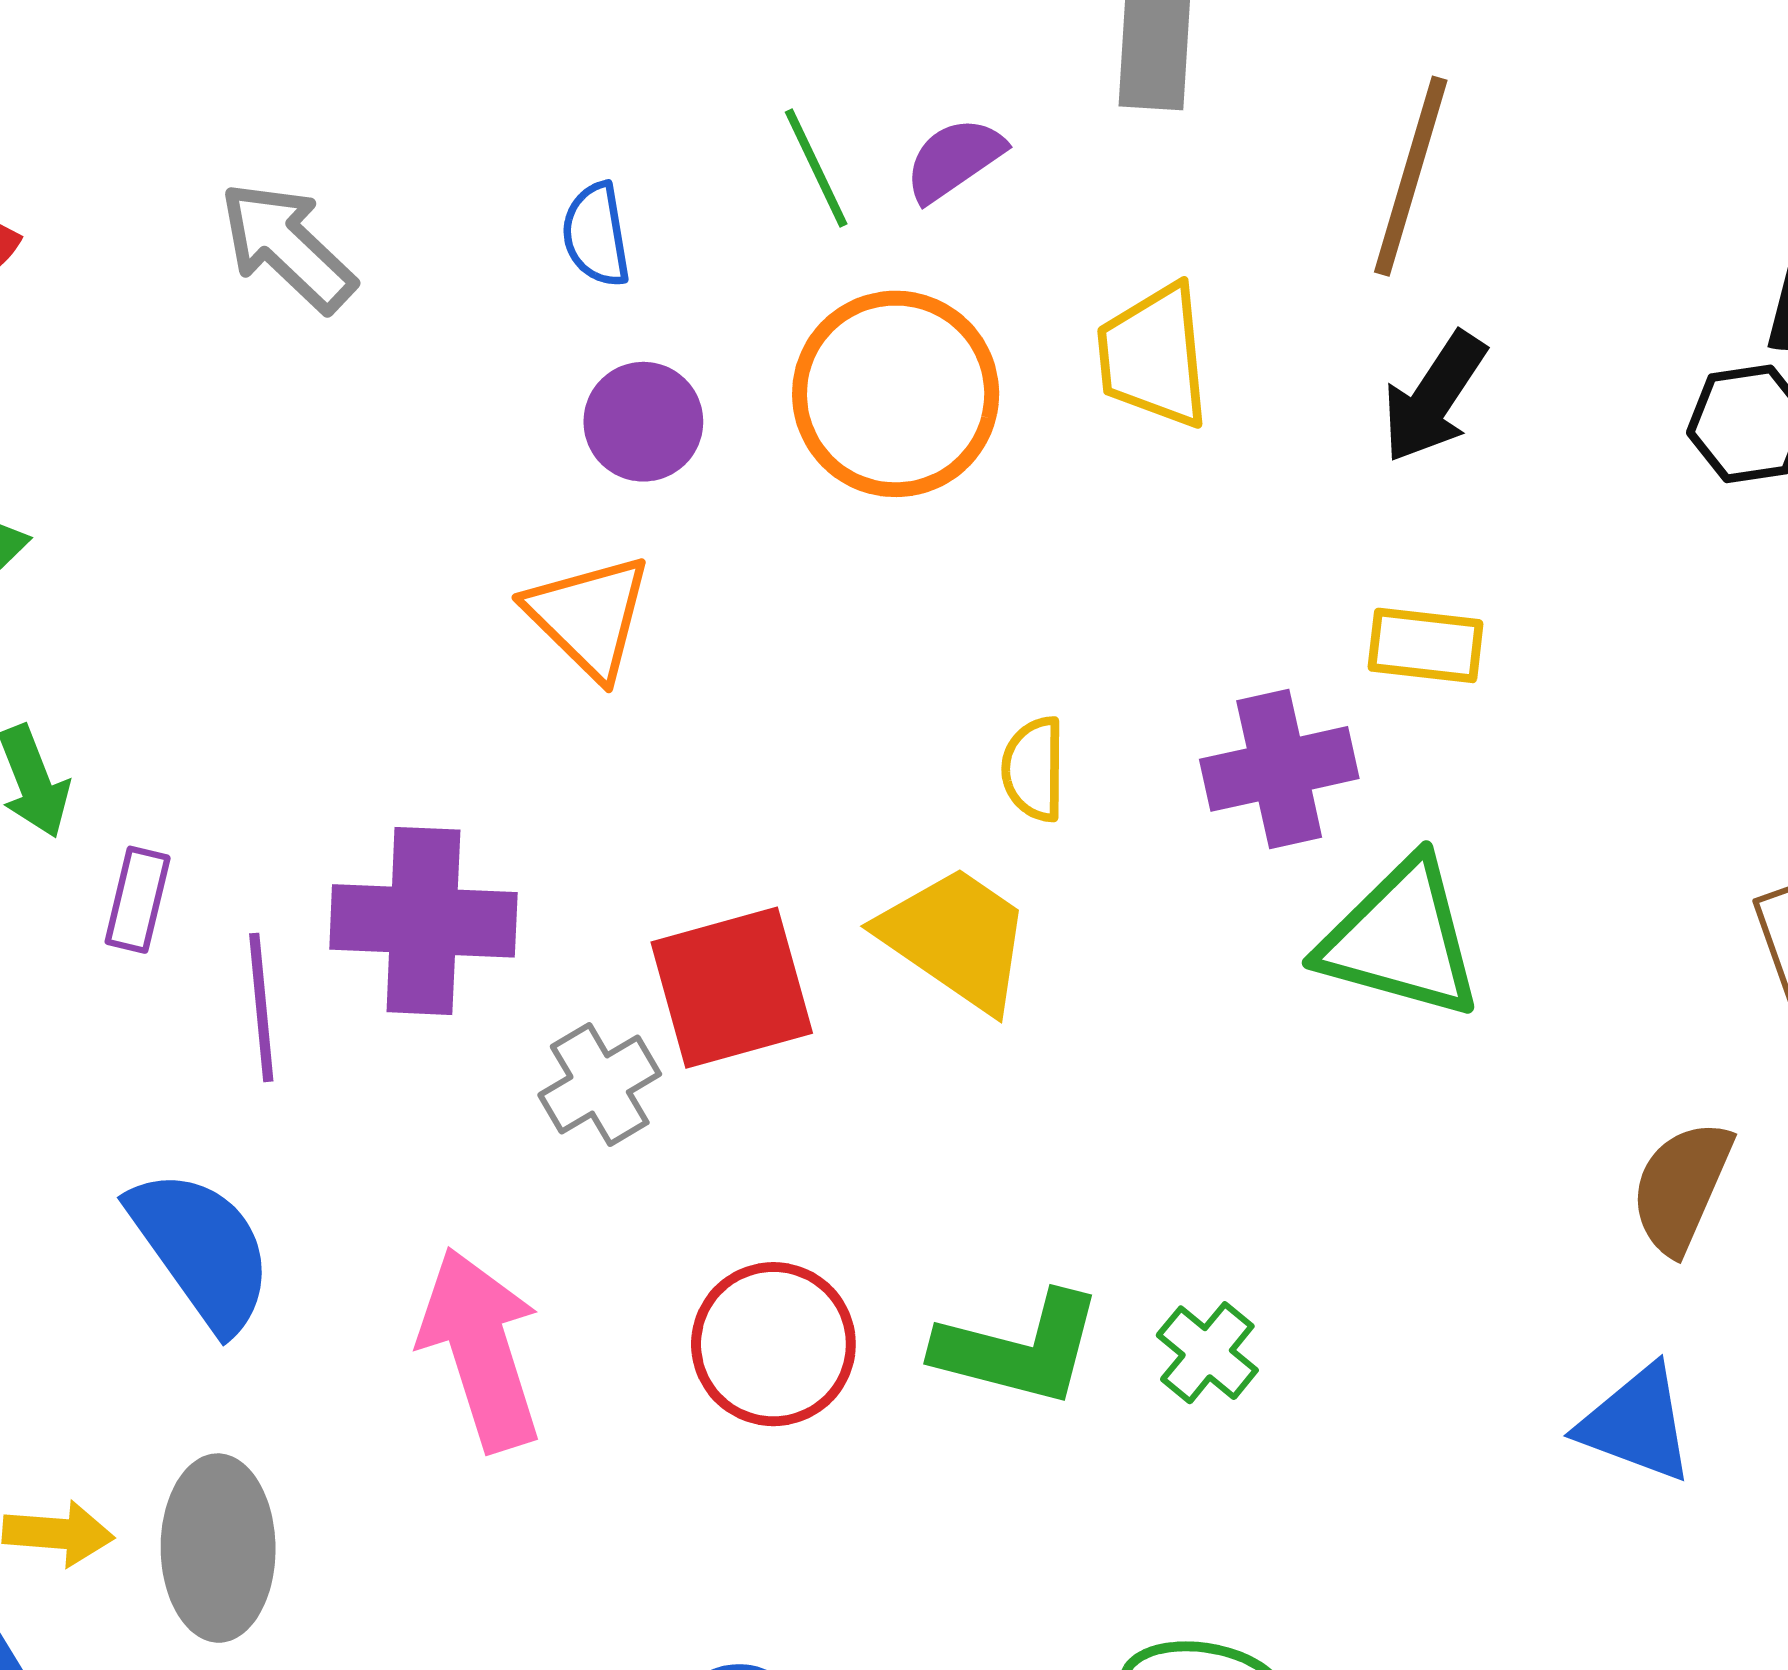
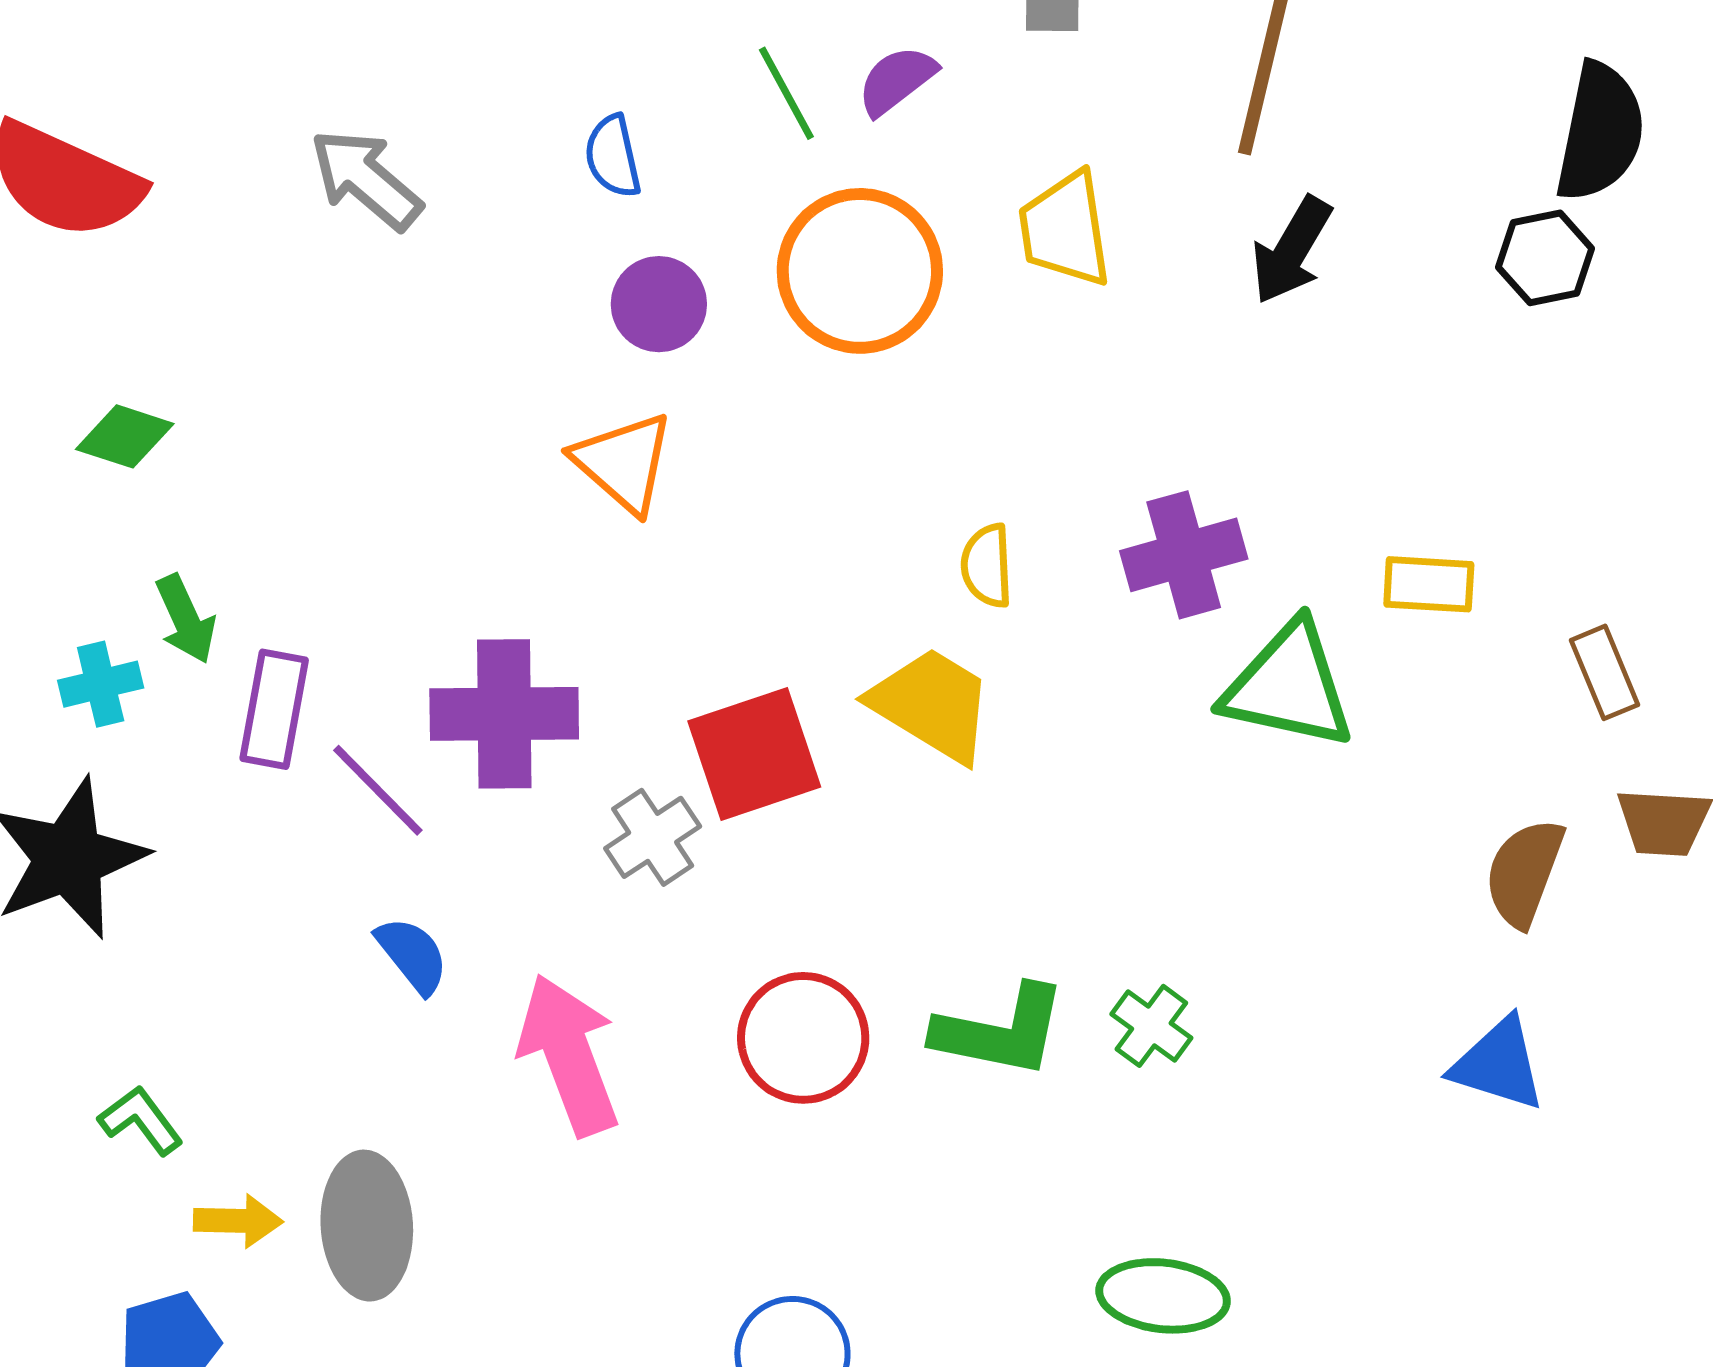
yellow rectangle: (1426, 645) -> (1429, 584), moved
purple rectangle: (138, 900) -> (274, 709), size x1.4
purple line: (261, 1007) -> (378, 790), turned -36
blue semicircle: (202, 1249) -> (412, 955), moved, size x0.6

